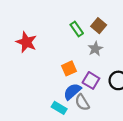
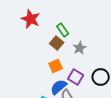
brown square: (99, 26) -> (57, 43), moved
red star: (26, 42) -> (31, 19), moved

